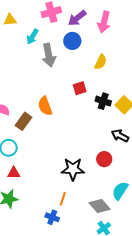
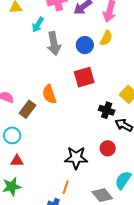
blue circle: (72, 41) -> (85, 45), moved
yellow semicircle: (101, 62) -> (106, 38), moved
red square: (80, 88) -> (84, 77), size x1.5
black cross: (103, 101) -> (107, 110), moved

